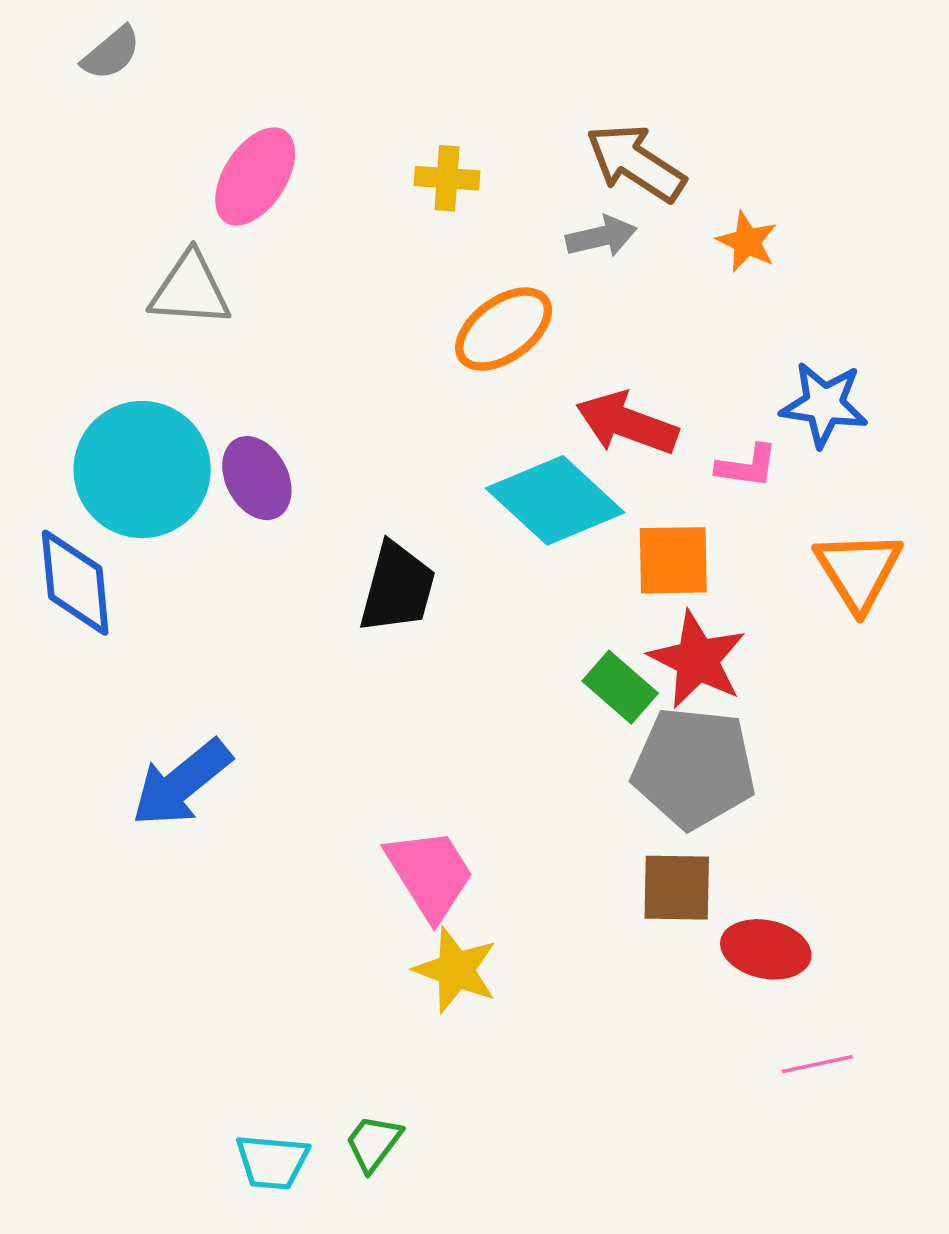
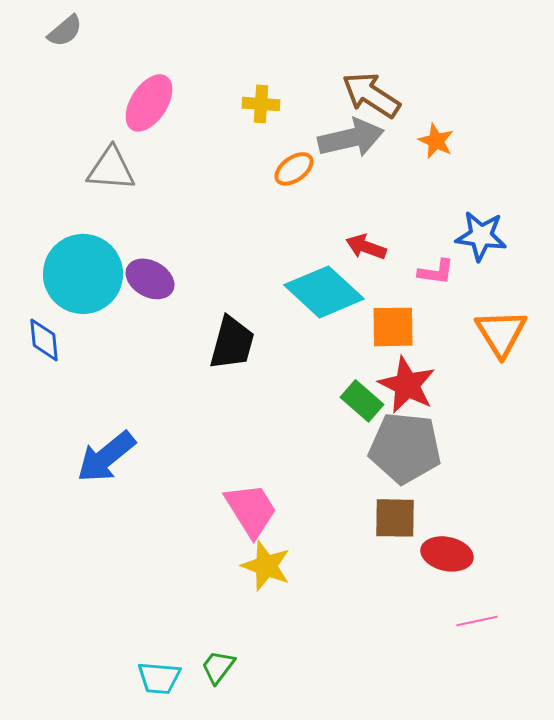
gray arrow: (601, 236) -> (351, 138), size x1.6
orange ellipse: (504, 329) -> (294, 169), moved, size x0.7
red arrow: (627, 423) -> (366, 247), size x0.7
purple ellipse: (257, 478) -> (150, 279), turned -33
blue diamond: (75, 583) -> (44, 340), size x0.7

